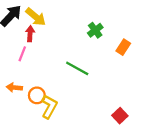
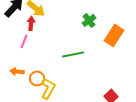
orange rectangle: (123, 47) -> (114, 35), size x1.5
green line: (77, 68) -> (73, 54), turned -40

